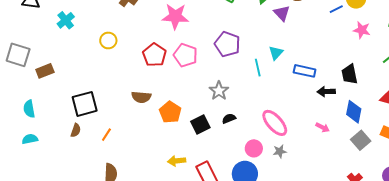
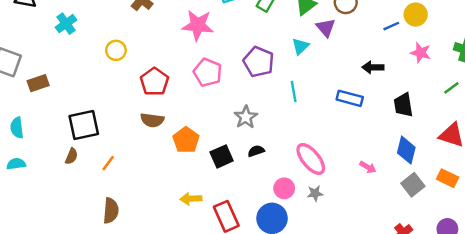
cyan triangle: (276, 53) -> (300, 46), moved
red pentagon: (154, 55) -> (154, 82), moved
black arrow: (326, 92) -> (373, 67), moved

